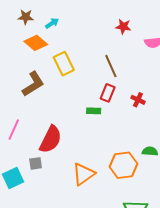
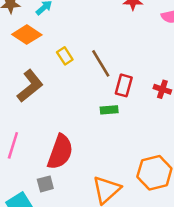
yellow rectangle: (64, 64) -> (65, 56), size x0.6
brown line: (111, 66) -> (101, 63), moved

